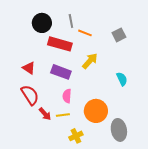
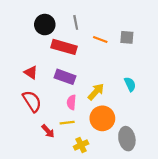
orange line: (85, 33) -> (100, 39), moved
gray square: (119, 35) -> (127, 37), turned 32
yellow arrow: (90, 61) -> (96, 92), moved
red arrow: (45, 114) -> (48, 131), moved

